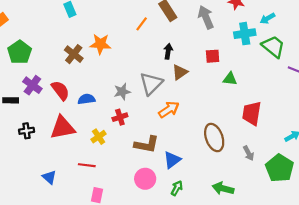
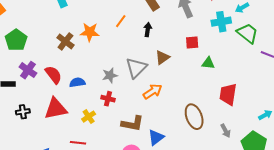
orange line: (142, 24) -> (121, 21), moved
black arrow: (168, 51) -> (148, 30), moved
red cross: (120, 117) -> (108, 99), turned 32

